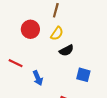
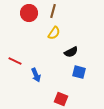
red circle: (30, 29) -> (29, 13), moved
black semicircle: (66, 50) -> (71, 52), moved

